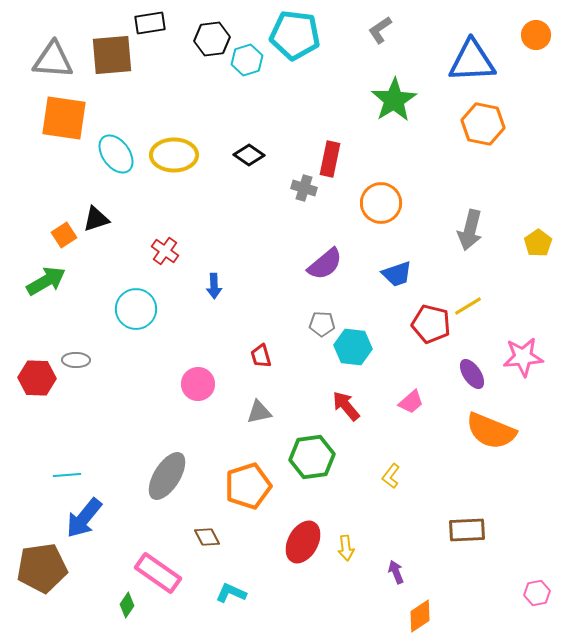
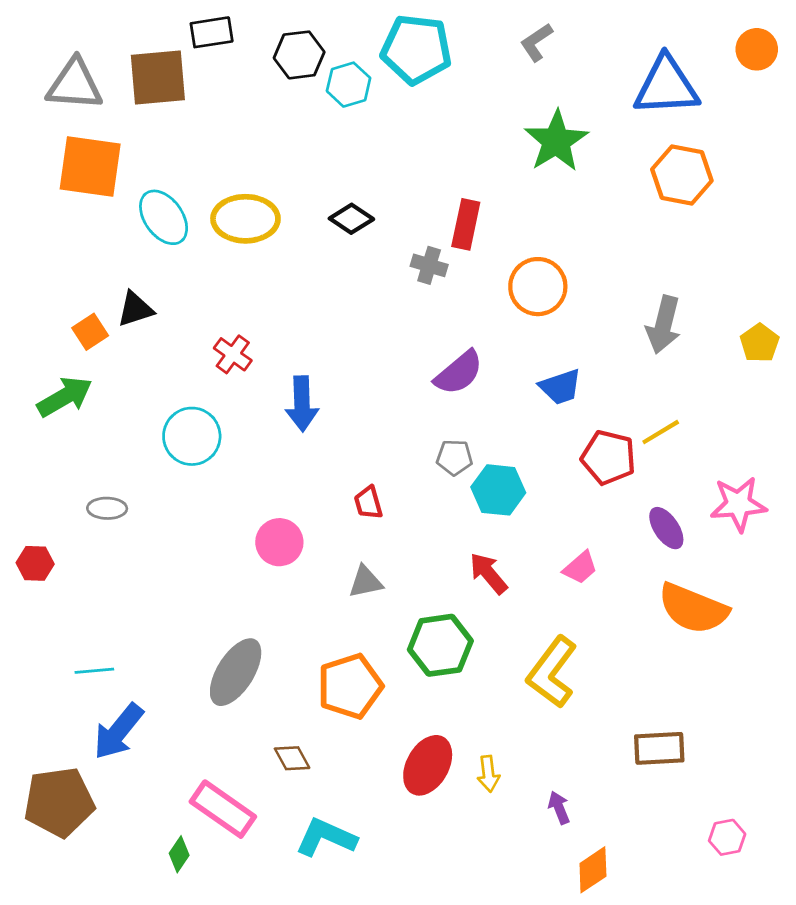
blue arrow: (214, 286) -> (302, 404), size x1.5
red hexagon: (37, 378) -> (35, 563), moved, size x0.7
yellow L-shape: (391, 476) -> (552, 672), size x2.0
cyan L-shape: (231, 593) -> (326, 837), size x1.4
pink hexagon: (537, 593) -> (727, 837), moved

